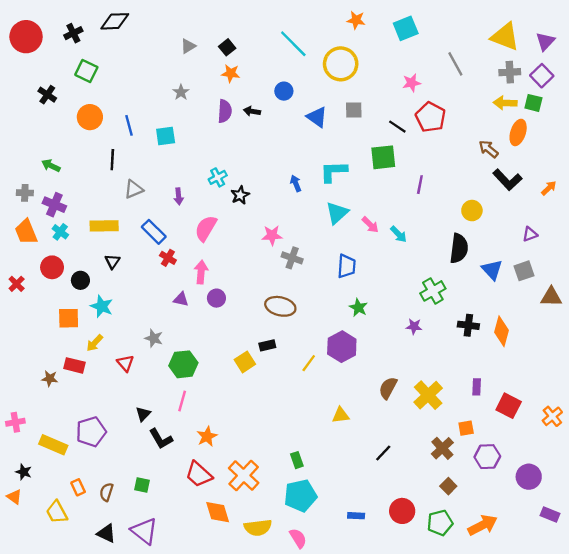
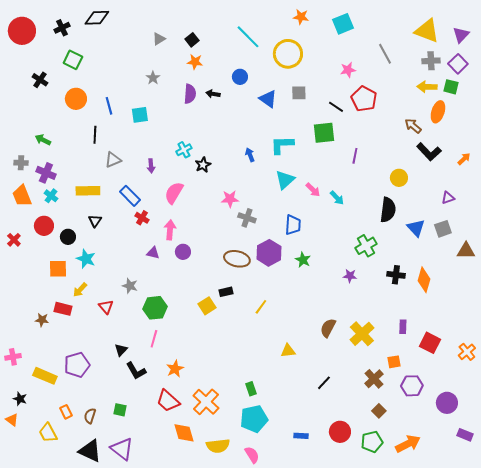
purple hexagon: (342, 347) -> (269, 253), moved
black triangle: (106, 533) -> (90, 451), size x1.4

